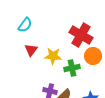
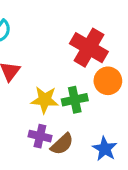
yellow star: (53, 56) -> (45, 100), moved

